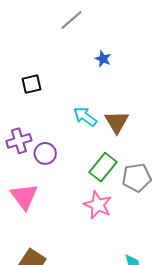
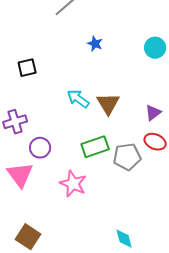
purple circle: (45, 153) -> (40, 148), moved
green rectangle: (103, 167) -> (95, 147), turned 32
pink star: (98, 205) -> (73, 184), moved

